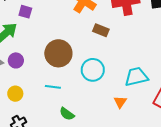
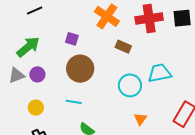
purple square: (25, 12) -> (72, 39), moved
cyan circle: (93, 70) -> (130, 85), moved
cyan trapezoid: (136, 77) -> (159, 73), moved

